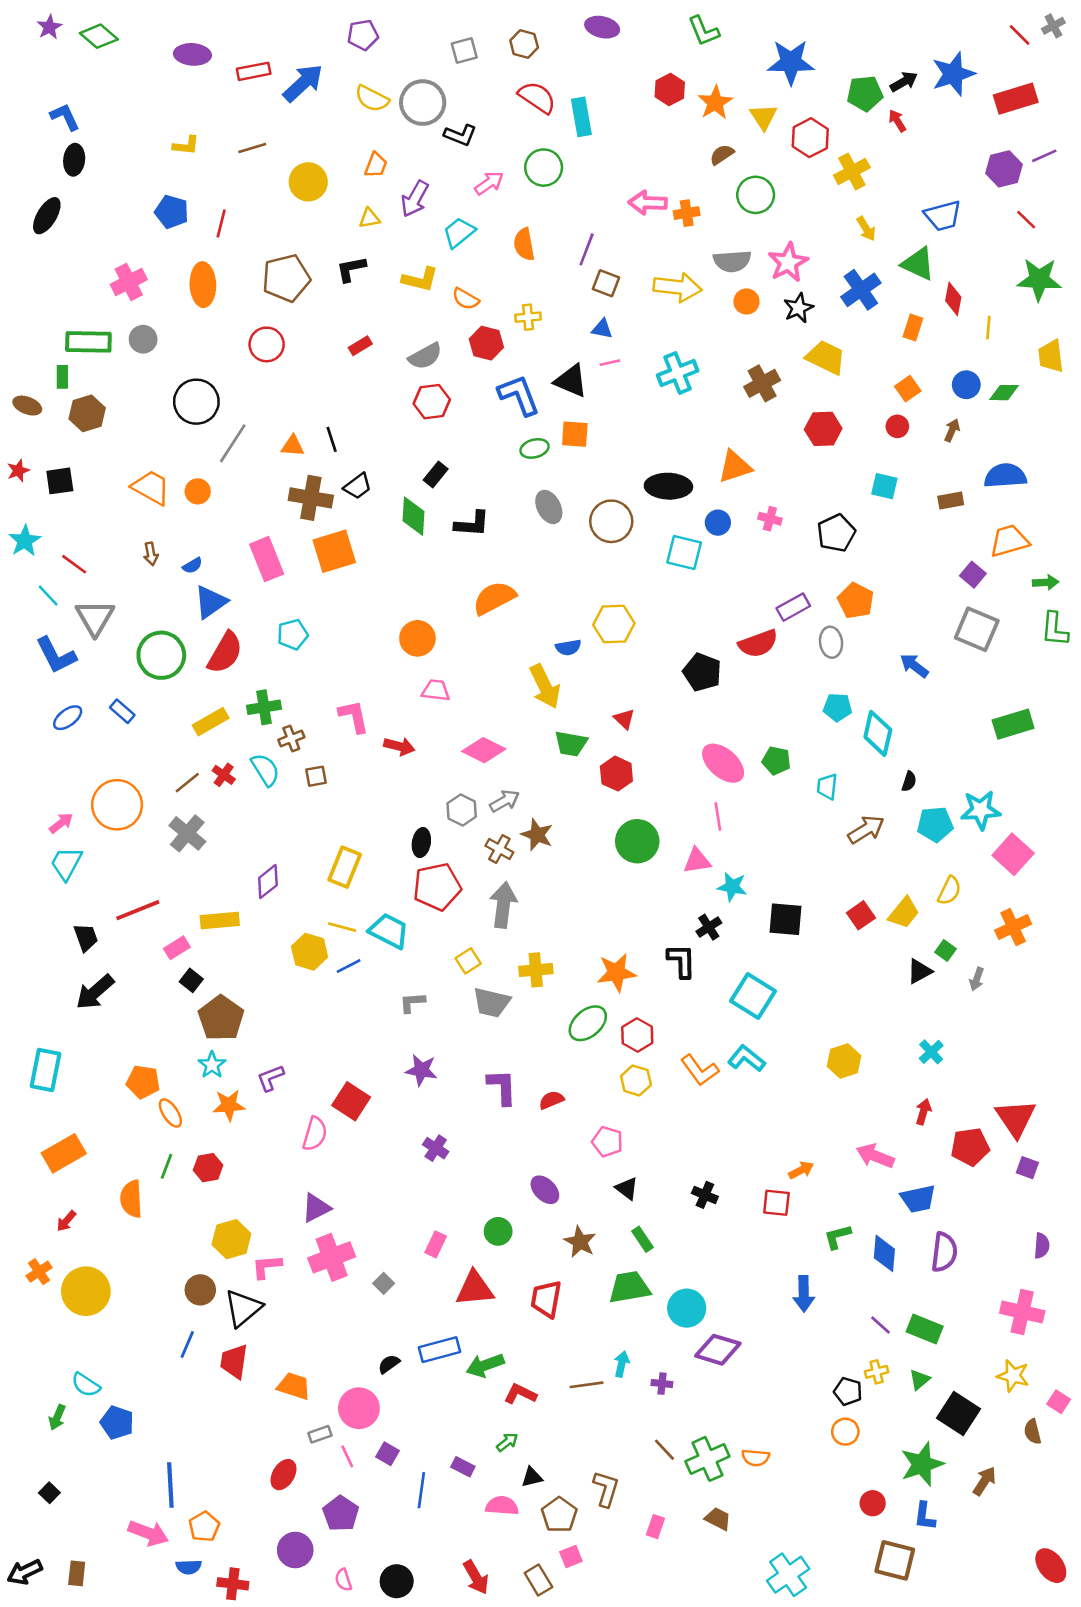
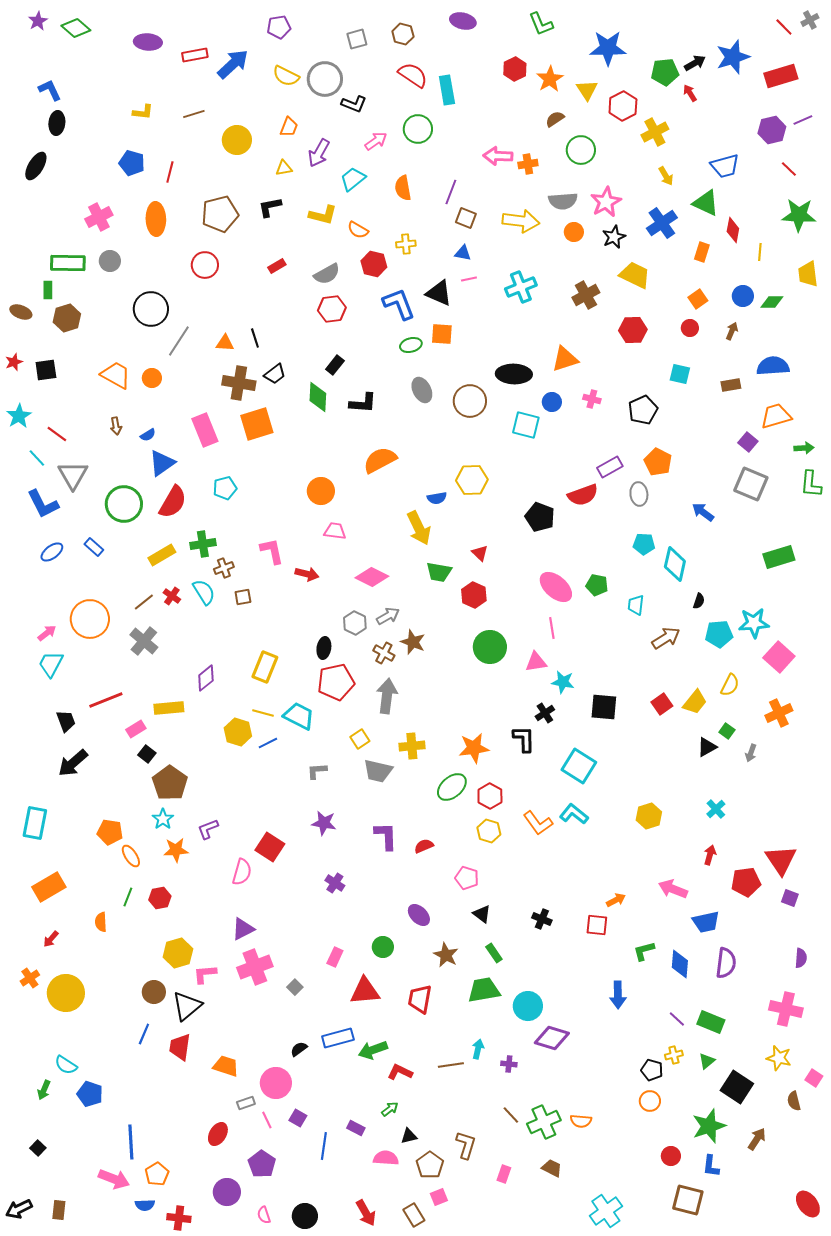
orange semicircle: (131, 1199) -> (101, 922), size x0.7

